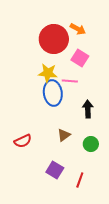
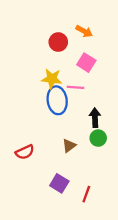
red circle: (54, 39) -> (58, 42), size x0.6
green circle: (91, 144) -> (98, 138), moved

